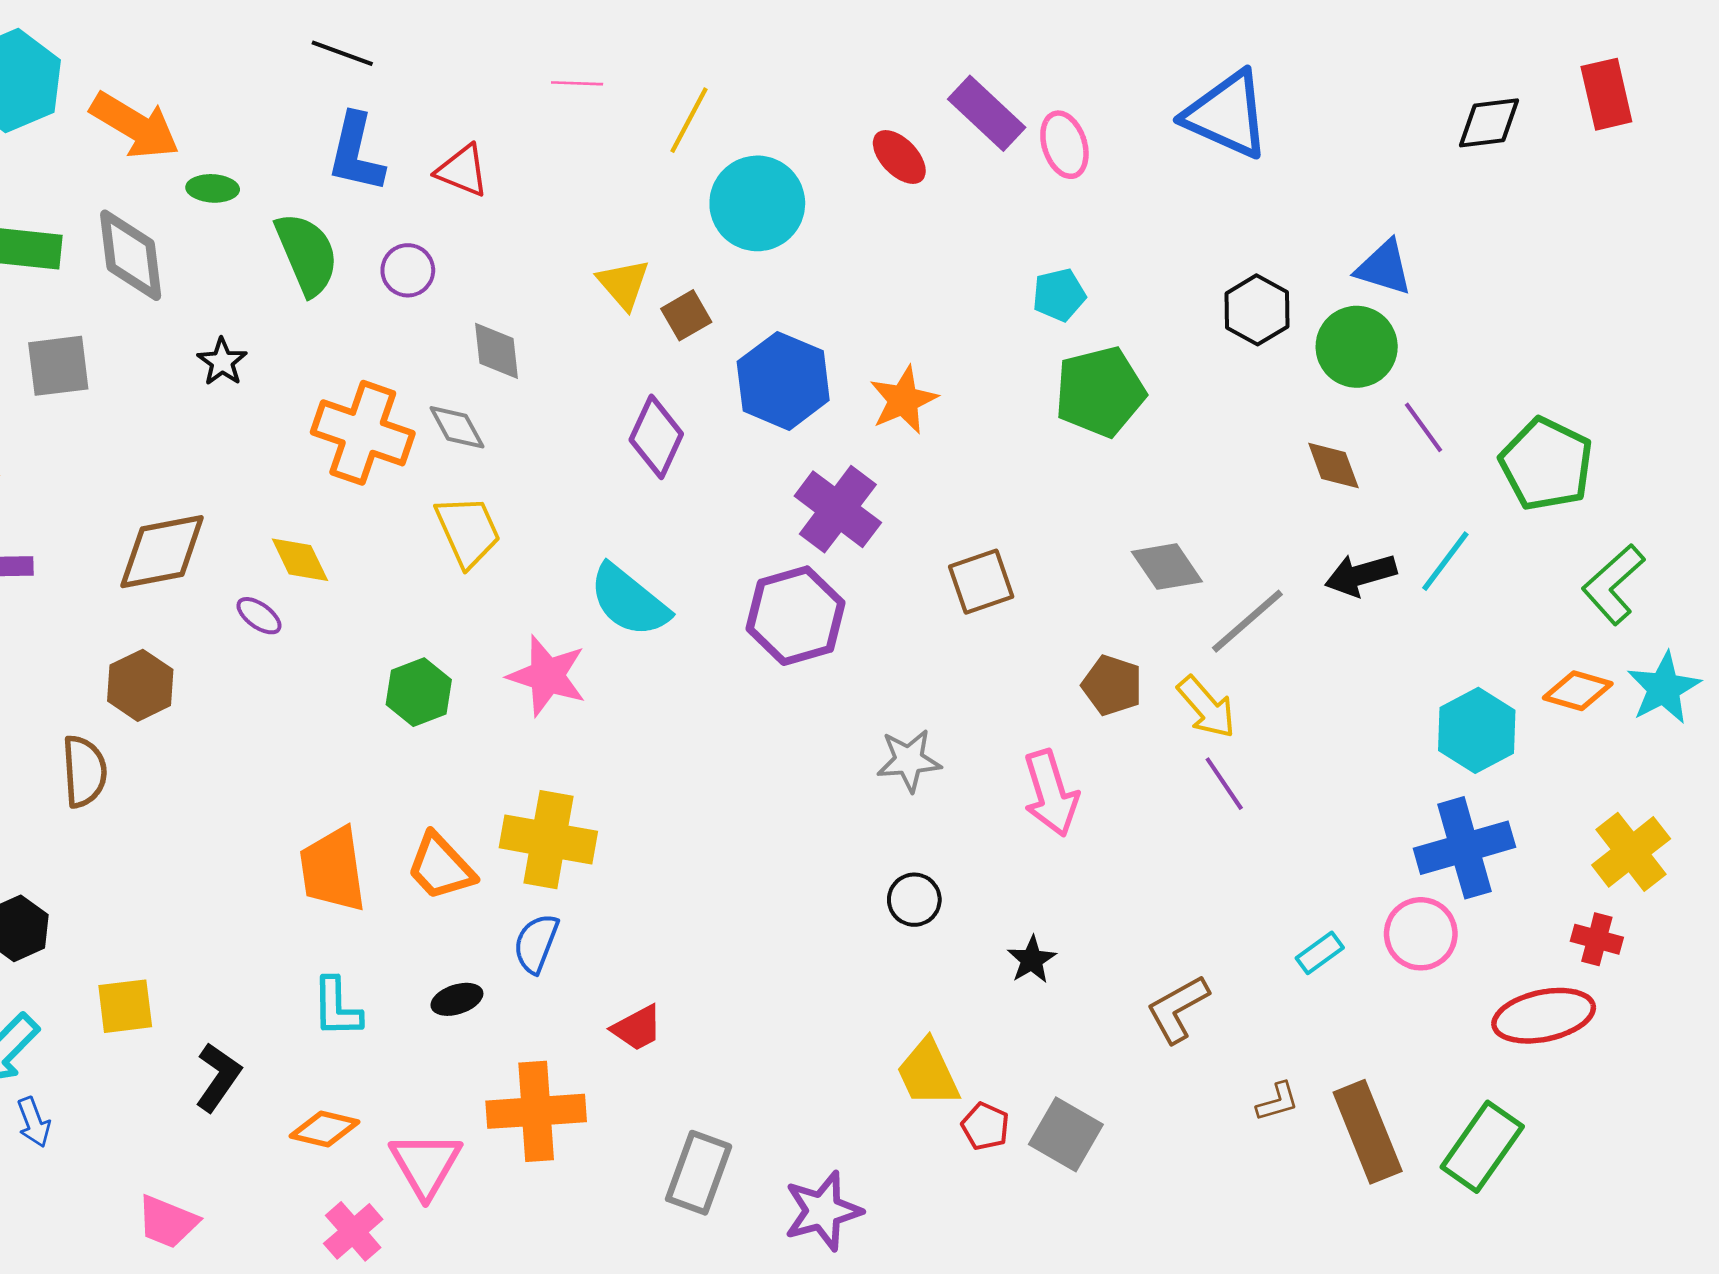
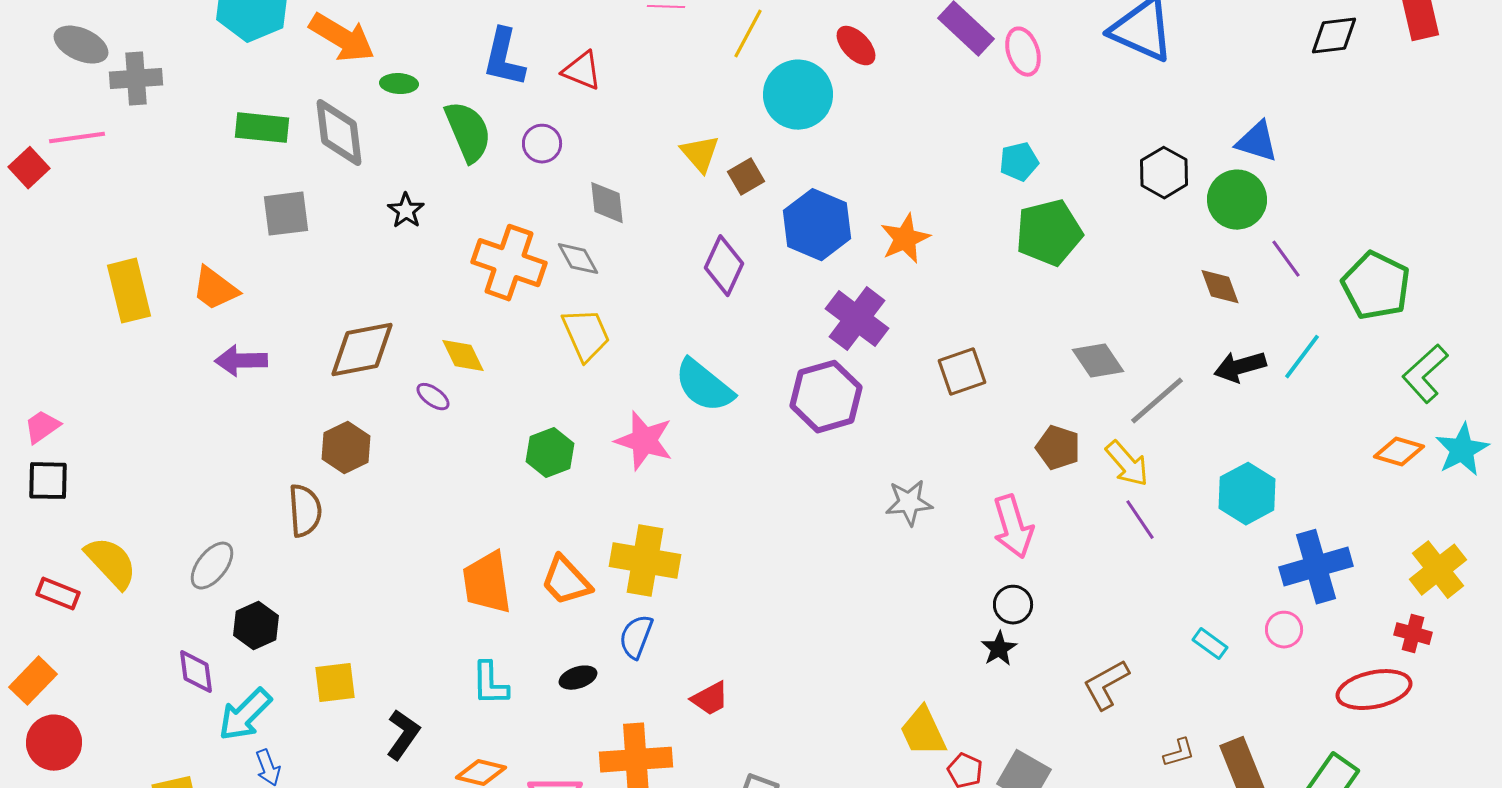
red ellipse: (899, 157) -> (856, 46), moved
cyan hexagon: (1477, 730) -> (1247, 494), moved
black circle: (914, 900) -> (1013, 605), moved
pink circle: (1421, 934) -> (1284, 630), size x0.7
cyan rectangle: (1320, 953) -> (1210, 644), turned 72

